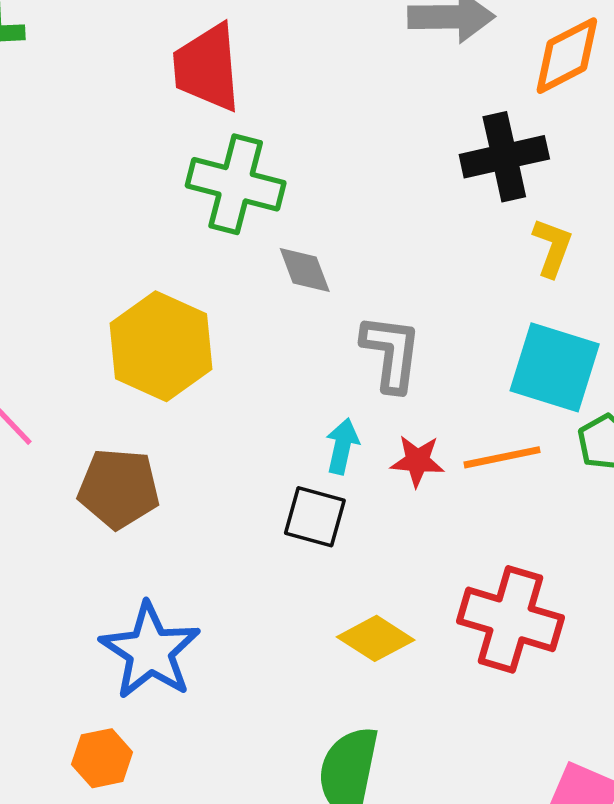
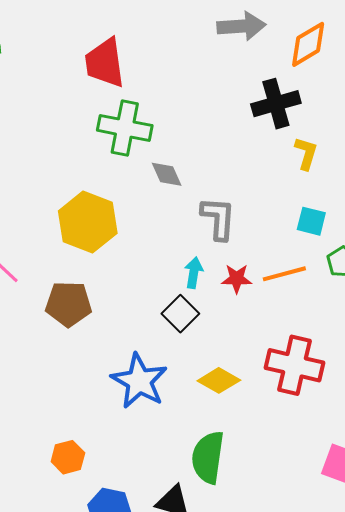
cyan square: (555, 367) -> (311, 221), size x0.6
black square: (315, 517) -> (180, 314), turned 33
blue star: (150, 651) -> (139, 381), moved

